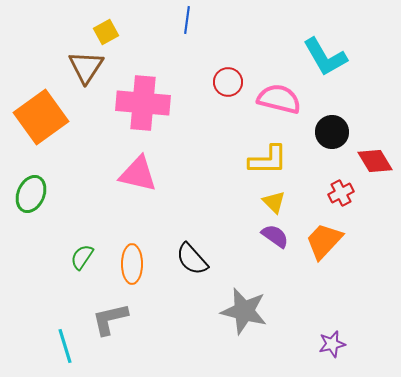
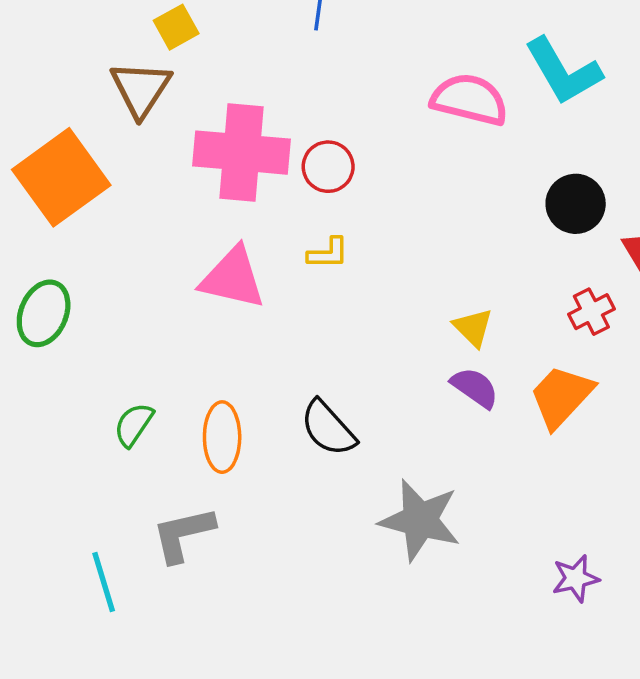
red circle: (228, 82) -> (328, 167), moved
pink semicircle: (279, 99) -> (470, 100), moved
yellow L-shape: (268, 160) -> (328, 253), moved, size x0.6

